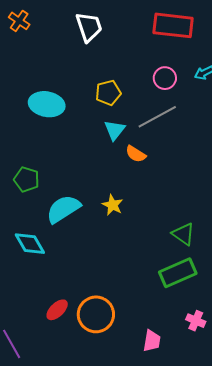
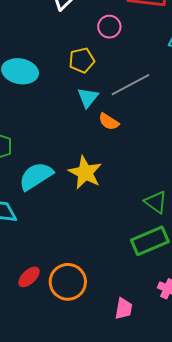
pink circle: (165, 78) -> (109, 27), moved
yellow star: (113, 205) -> (85, 173), size x1.6

